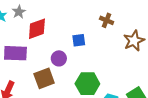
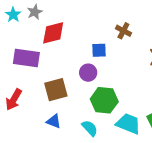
brown cross: (107, 20) -> (123, 31), moved
purple circle: (59, 58) -> (88, 73), moved

